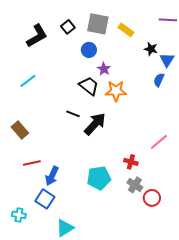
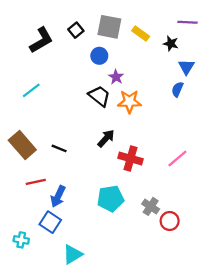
black star: (151, 49) -> (171, 44), moved
black line: (73, 114) -> (59, 148), moved
black arrow: (95, 124) -> (106, 138), size x0.7
brown rectangle: (20, 130) -> (22, 145), size x1.4
red cross: (131, 162) -> (131, 158), moved, size x1.5

